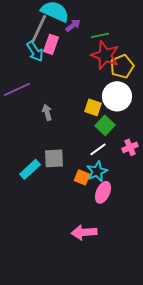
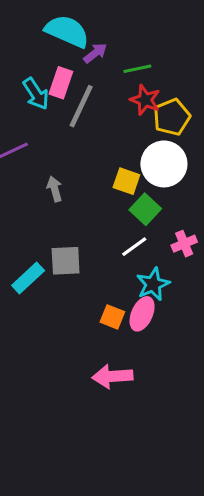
gray line: (39, 28) -> (81, 106), moved
red star: (105, 55) -> (145, 100), size x0.7
cyan star: (97, 171) -> (153, 284), moved
orange square: (82, 177) -> (112, 317), moved

